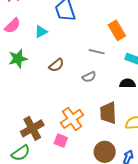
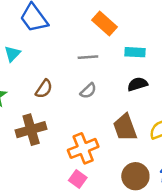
orange cross: (72, 119) -> (83, 148), turned 30
brown cross: (32, 128) -> (31, 130), moved, turned 30
pink square: (61, 141) -> (78, 179), turned 32

